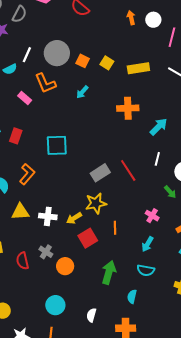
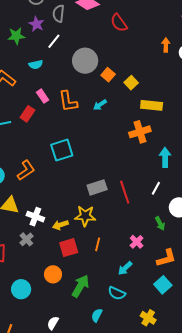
gray semicircle: (19, 14) -> (59, 14), turned 144
white line: (27, 55) -> (54, 41), moved
yellow rectangle: (138, 68) -> (152, 105), moved
orange L-shape: (45, 83) -> (68, 101), moved
orange cross: (128, 108) -> (140, 132), turned -30
cyan arrow: (159, 127) -> (165, 157), turned -60
red rectangle: (16, 136) -> (27, 114), moved
cyan square: (57, 145) -> (62, 150), turned -30
gray cross: (46, 252) -> (26, 239), moved
orange circle: (65, 266) -> (53, 274), moved
cyan circle: (55, 305) -> (21, 289), moved

